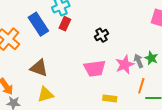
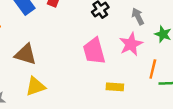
gray arrow: (139, 61) -> (138, 16), moved
pink trapezoid: (95, 68) -> (94, 51), turned 85

